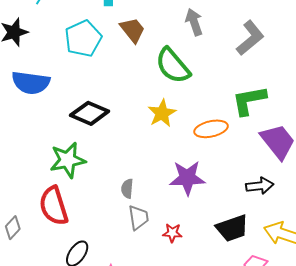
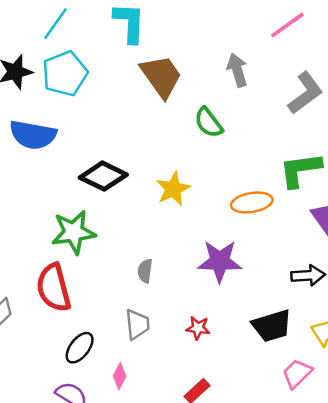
brown trapezoid: (133, 30) -> (161, 76), size x1.4
cyan pentagon: (83, 39) -> (65, 74), moved
green semicircle: (173, 66) -> (208, 123), size x0.7
yellow star: (162, 113) -> (173, 189), moved
gray trapezoid: (138, 218) -> (137, 324), moved

